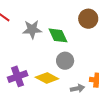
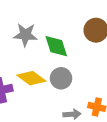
yellow diamond: (47, 78) -> (31, 78), moved

